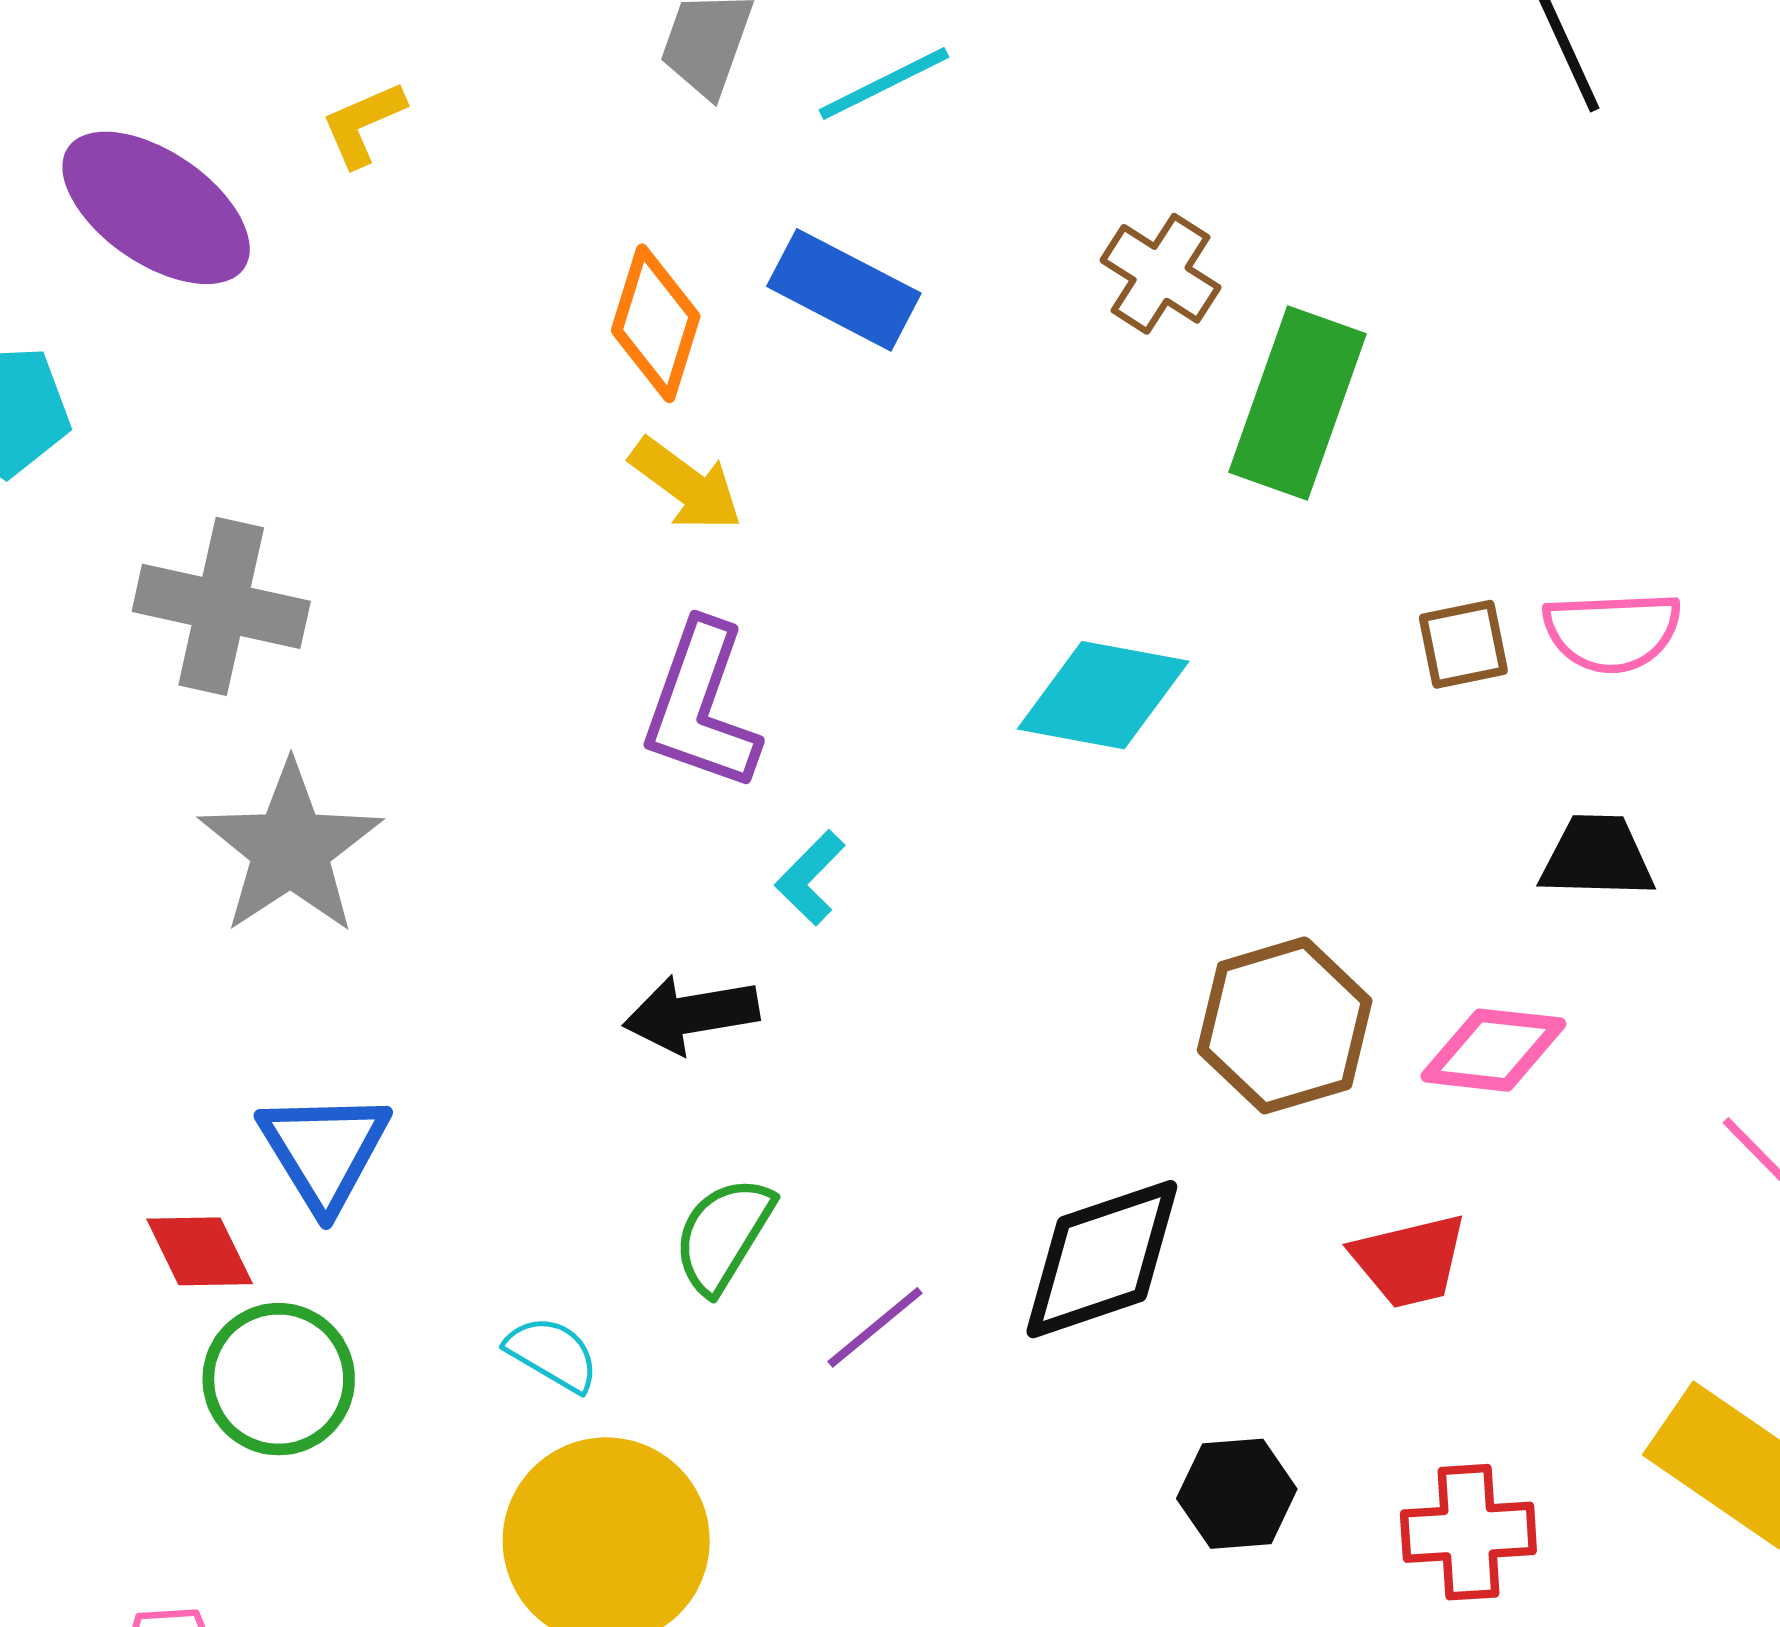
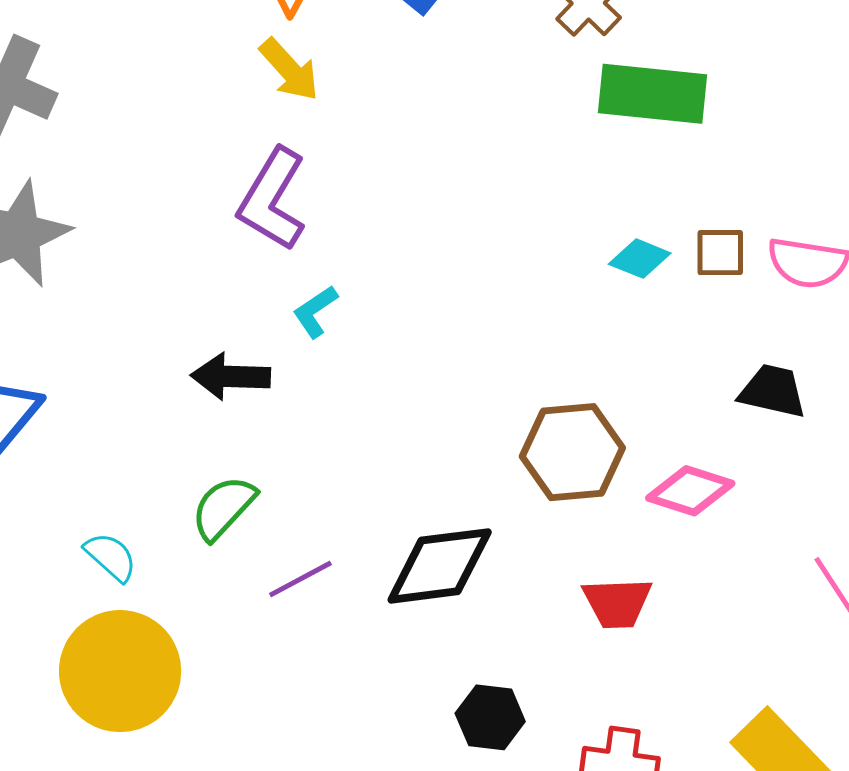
green rectangle: (1297, 403) -> (652, 94), turned 65
cyan diamond: (1103, 695) -> (640, 259), moved, size x0.6

